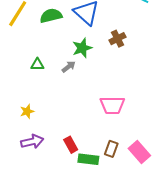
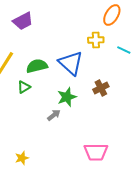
green triangle: (37, 65) -> (24, 87), moved, turned -32
yellow star: (27, 111) -> (22, 158), moved

